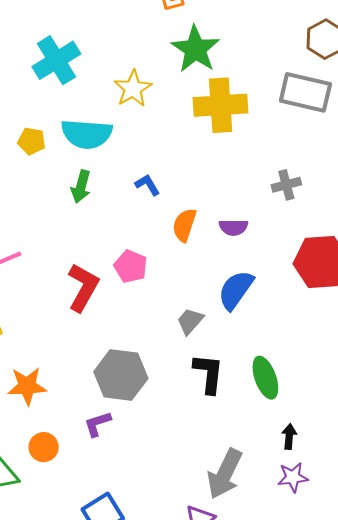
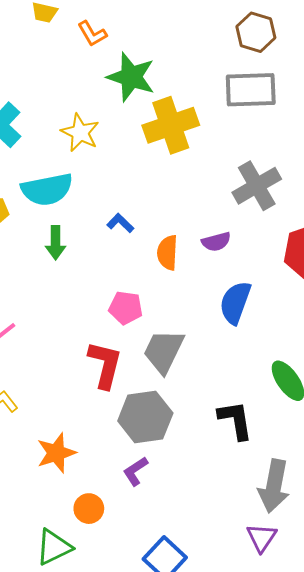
gray cross: (286, 185) -> (257, 186), size x1.6
red L-shape: (83, 287) -> (105, 365), moved
gray trapezoid: (190, 321) -> (164, 351), moved, size x1.6
black L-shape: (209, 373) -> (235, 420), moved

